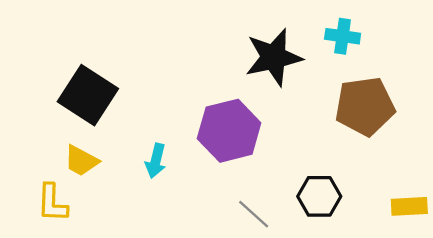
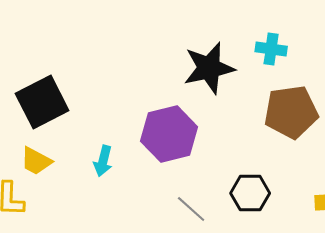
black square: (88, 95) -> (42, 102), turned 30

